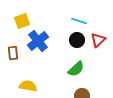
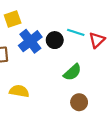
cyan line: (79, 21) -> (76, 32), moved
black circle: (77, 40) -> (55, 40), moved

